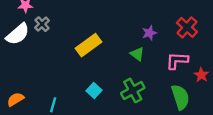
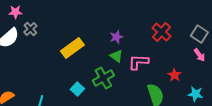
purple star: (149, 33) -> (116, 37), moved
pink L-shape: (177, 61) -> (138, 62), moved
green cross: (133, 90) -> (103, 78), moved

